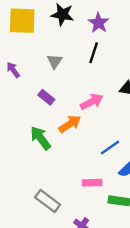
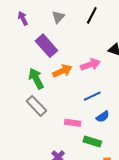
purple rectangle: (46, 97) -> (46, 46), size x1.6
pink arrow: (92, 102) -> (90, 65), moved
gray rectangle: (48, 201) -> (36, 106), moved

